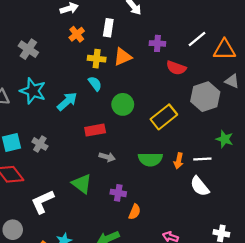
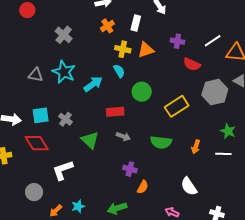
white line: (202, 159) -> (223, 154), moved
orange arrow: (179, 161) -> (196, 147), moved
green triangle: (82, 184) -> (90, 140), moved
white semicircle: (200, 186) -> (189, 186), moved

